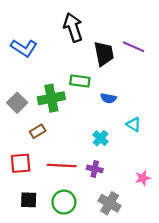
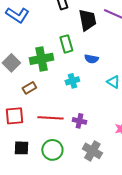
green rectangle: (80, 81) -> (66, 44), turned 66
cyan cross: (100, 138) -> (72, 81), moved, turned 32

